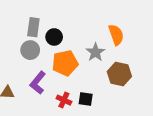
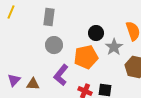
gray rectangle: (33, 27) -> (49, 17), moved
black circle: (54, 37) -> (96, 33), moved

